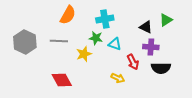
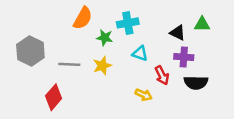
green triangle: (166, 20) -> (202, 24), turned 32
green star: (96, 38) -> (105, 38), moved
gray line: (59, 41) -> (69, 64), moved
red diamond: (62, 80) -> (54, 97), moved, turned 70

